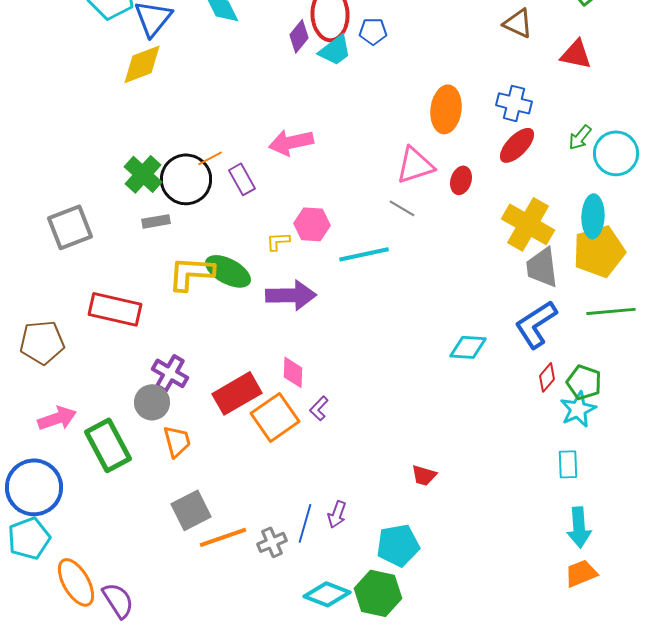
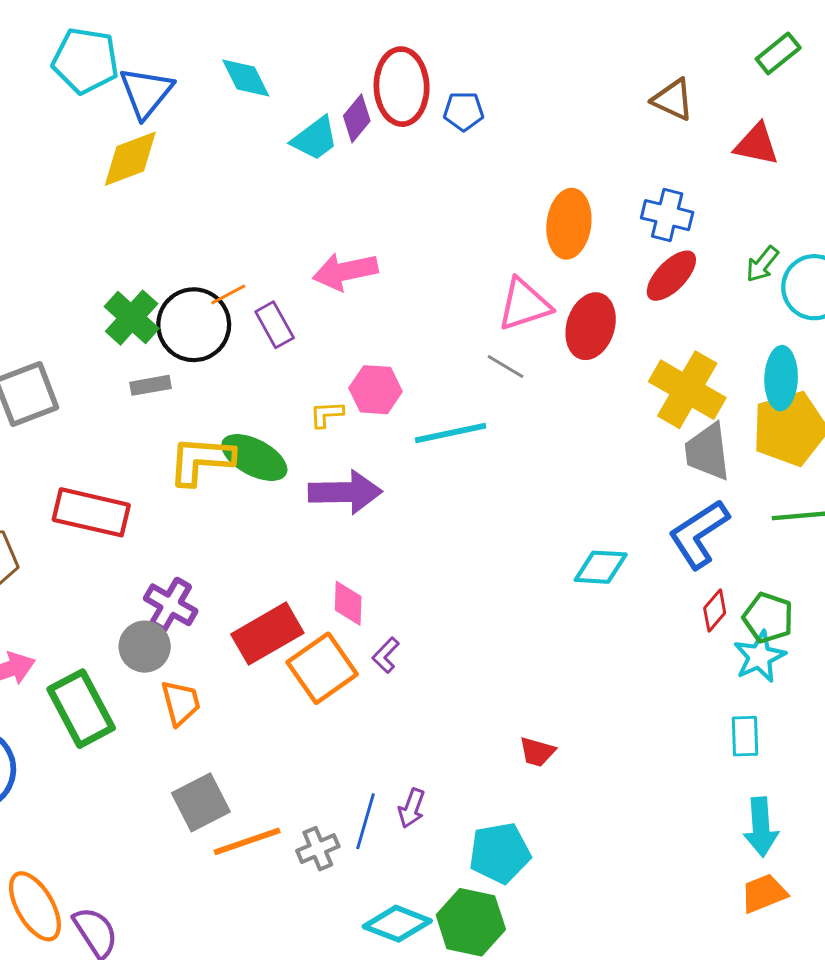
cyan trapezoid: (335, 50) -> (315, 139), moved
red ellipse: (461, 180) -> (591, 326), size x1.6

